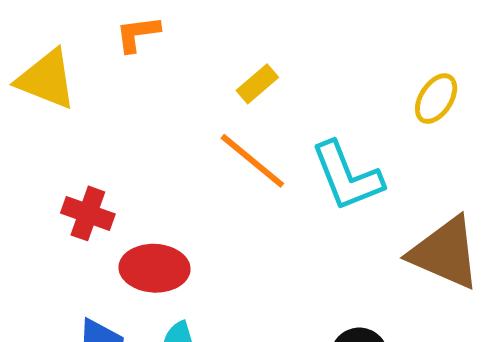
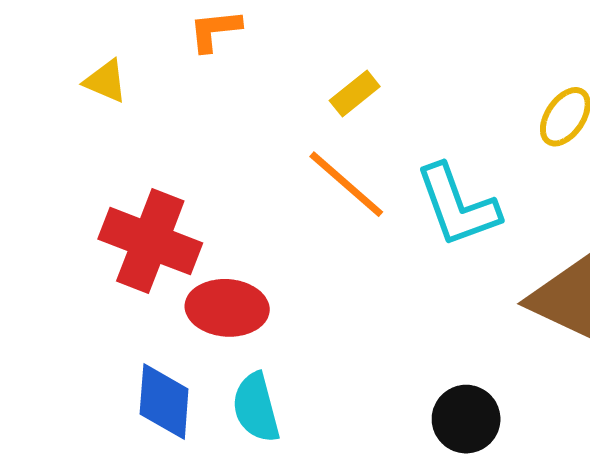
yellow triangle: (46, 79) -> (106, 81), size x0.6
red cross: (88, 213) -> (150, 241), size x1.6

